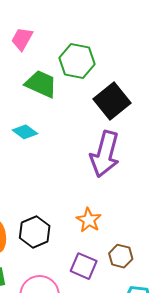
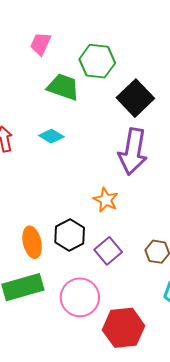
orange star: (89, 220) -> (106, 200), moved
purple square: (84, 266) -> (108, 251), moved, turned 32

